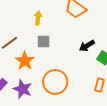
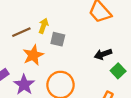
yellow arrow: (38, 18) -> (43, 26), moved

